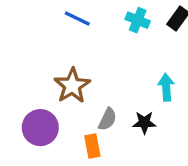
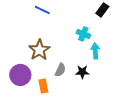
cyan cross: (138, 20) -> (83, 34), moved
orange rectangle: (92, 146) -> (43, 86), moved

